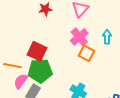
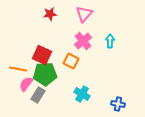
orange square: (86, 53) -> (71, 61), moved

